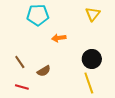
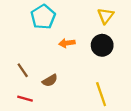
cyan pentagon: (38, 15) -> (43, 17), turned -30
black circle: (92, 59) -> (102, 45), moved

